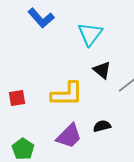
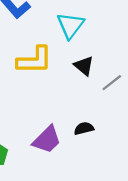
yellow L-shape: (67, 94) -> (35, 60), moved

